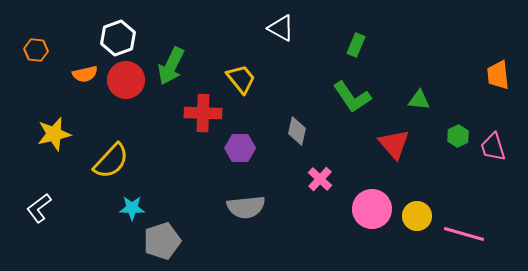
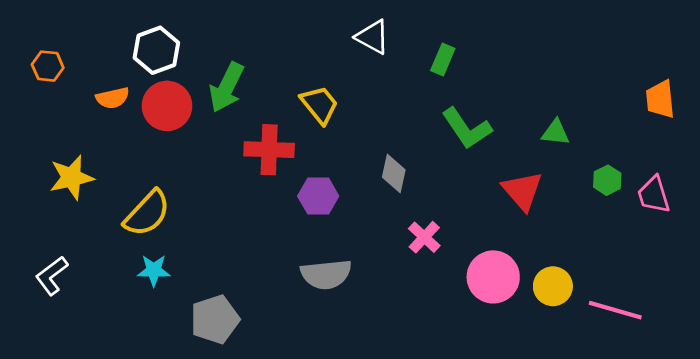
green rectangle: (356, 45) -> (443, 59), moved
cyan star: (132, 208) -> (154, 270), moved

